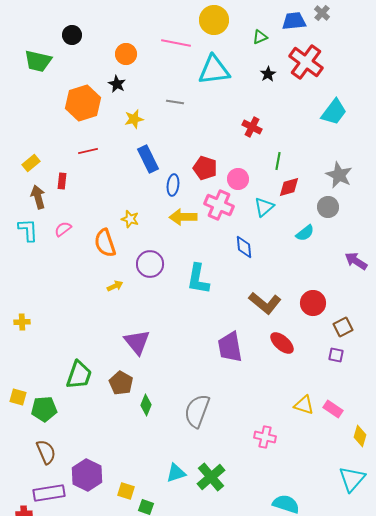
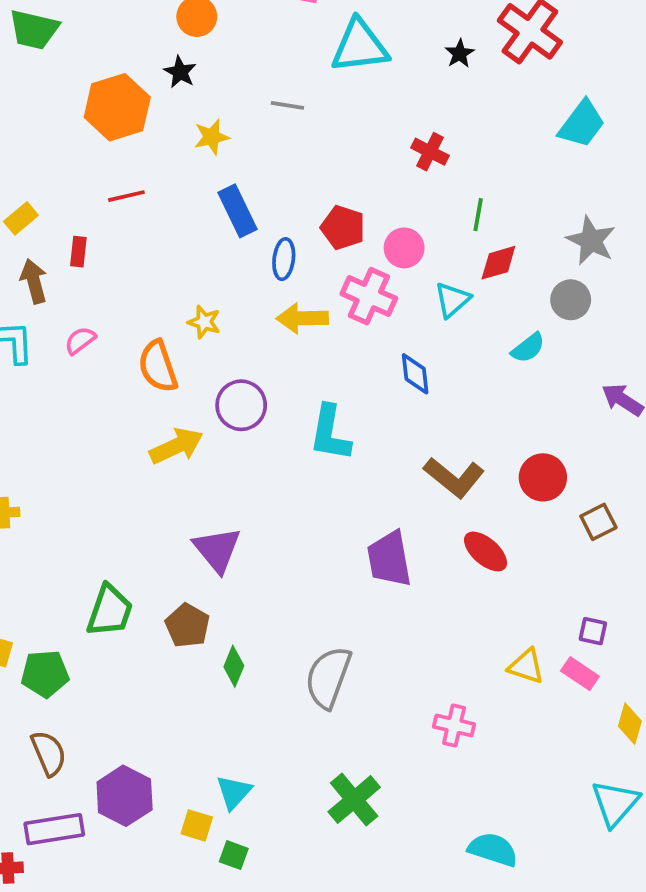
yellow arrow: (115, 286) -> (176, 446), size x1.8
purple square: (336, 355) -> (593, 631), moved
cyan triangle: (176, 473) -> (234, 792), moved, turned -30

